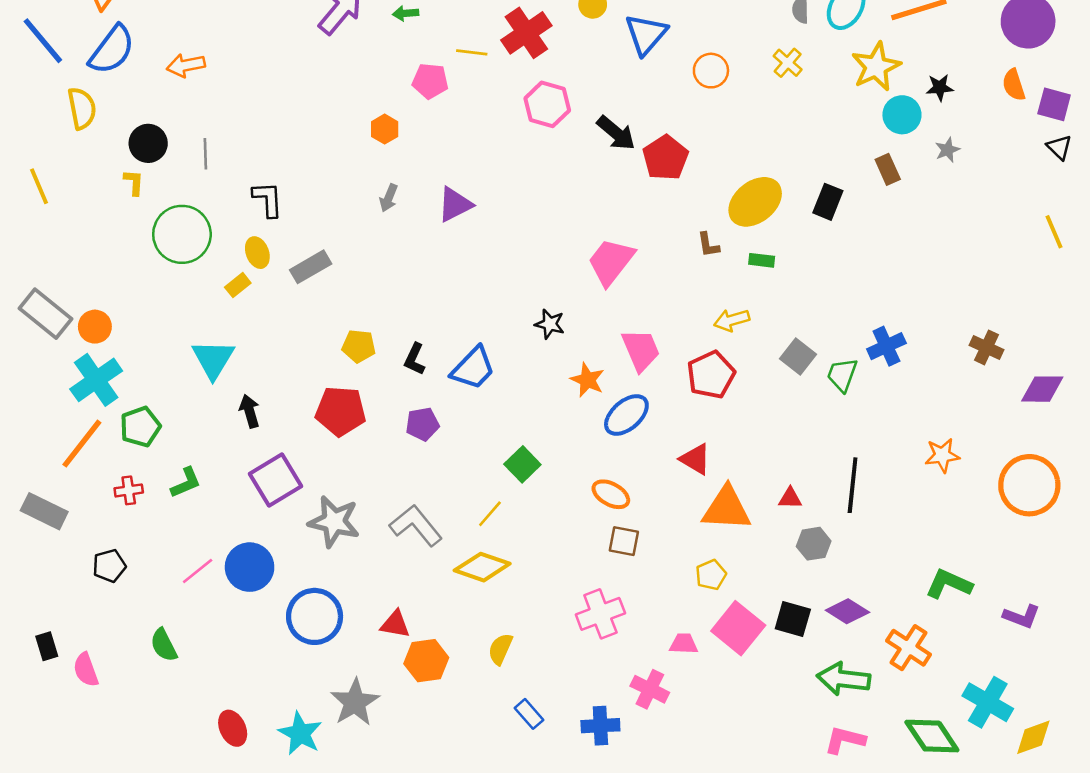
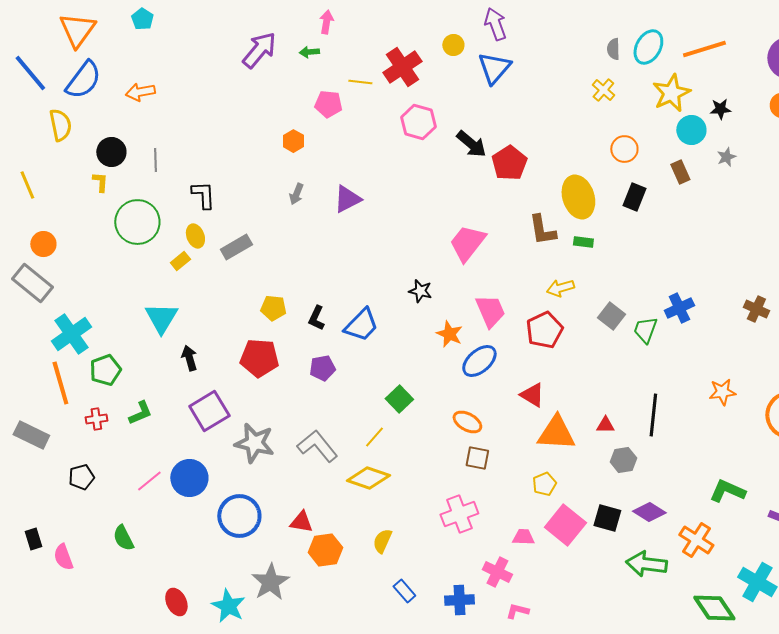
orange circle: (711, 71) -> (624, 149), moved
yellow ellipse: (755, 202) -> (578, 197), turned -69
brown L-shape: (708, 245) -> (542, 230), size x1.6
orange circle: (95, 327) -> (43, 244), moved
orange line: (82, 444) -> (60, 383), turned -54
pink L-shape: (845, 740) -> (517, 611), moved, size x0.7

